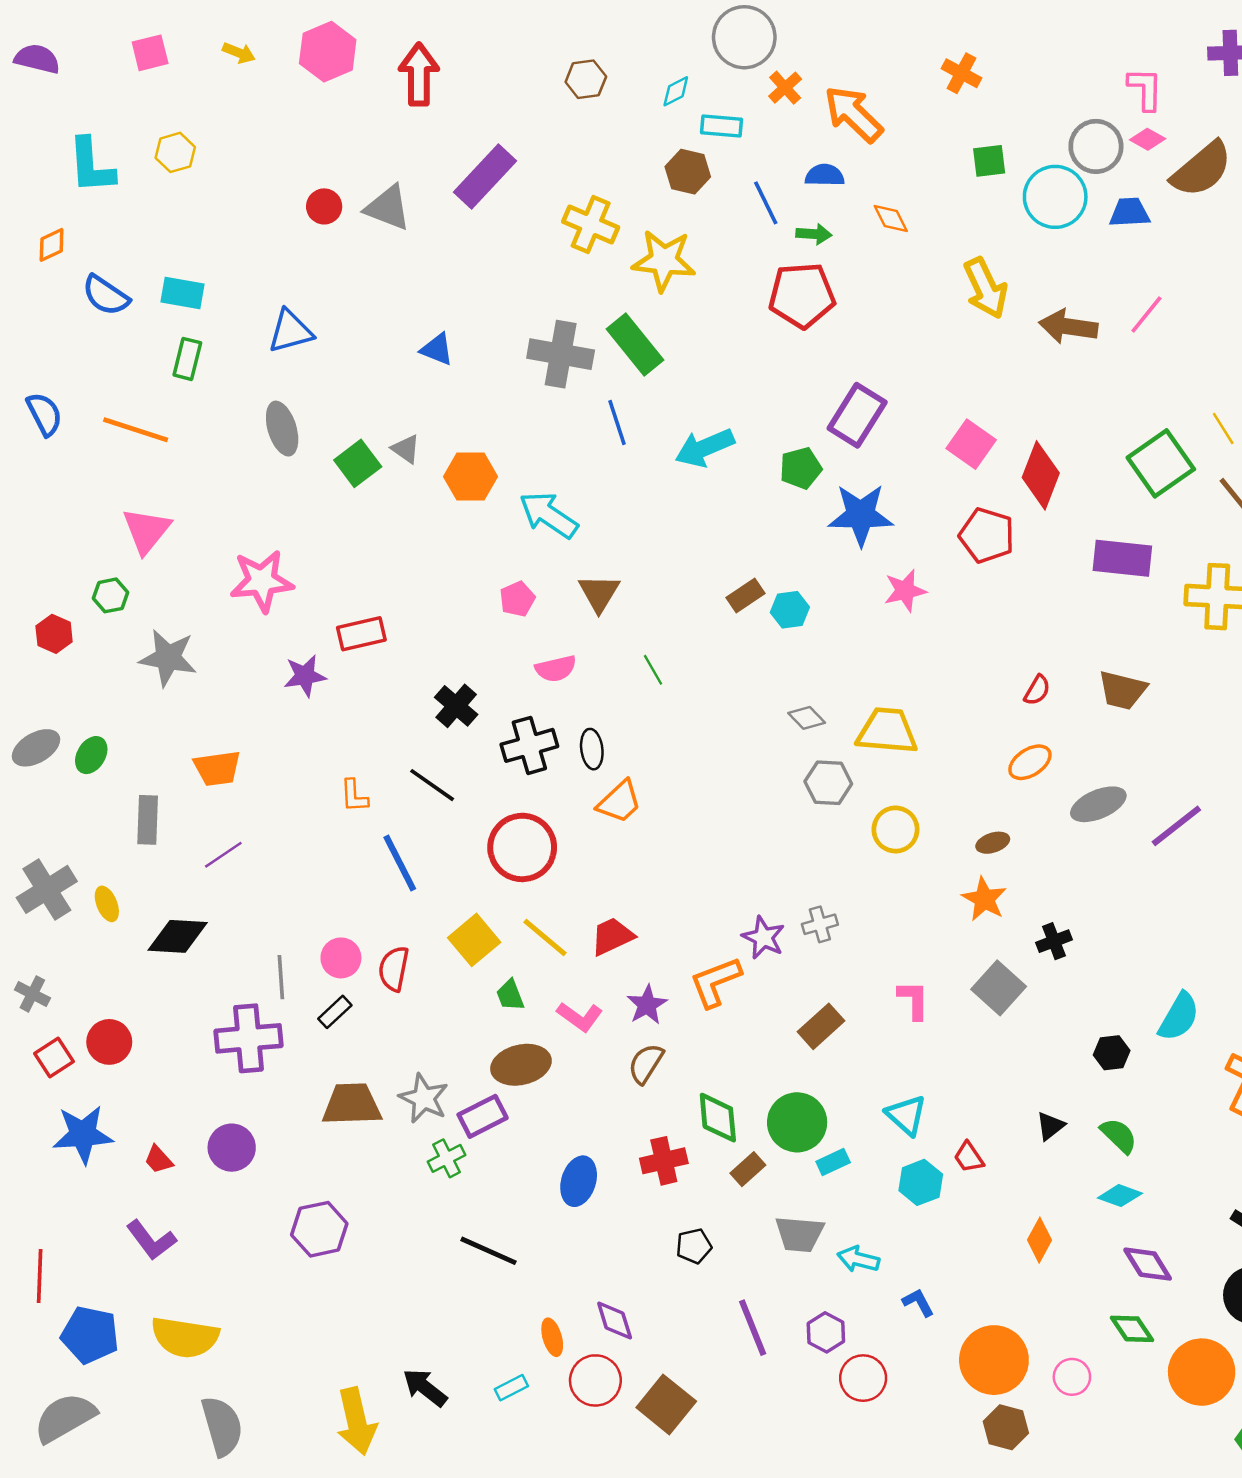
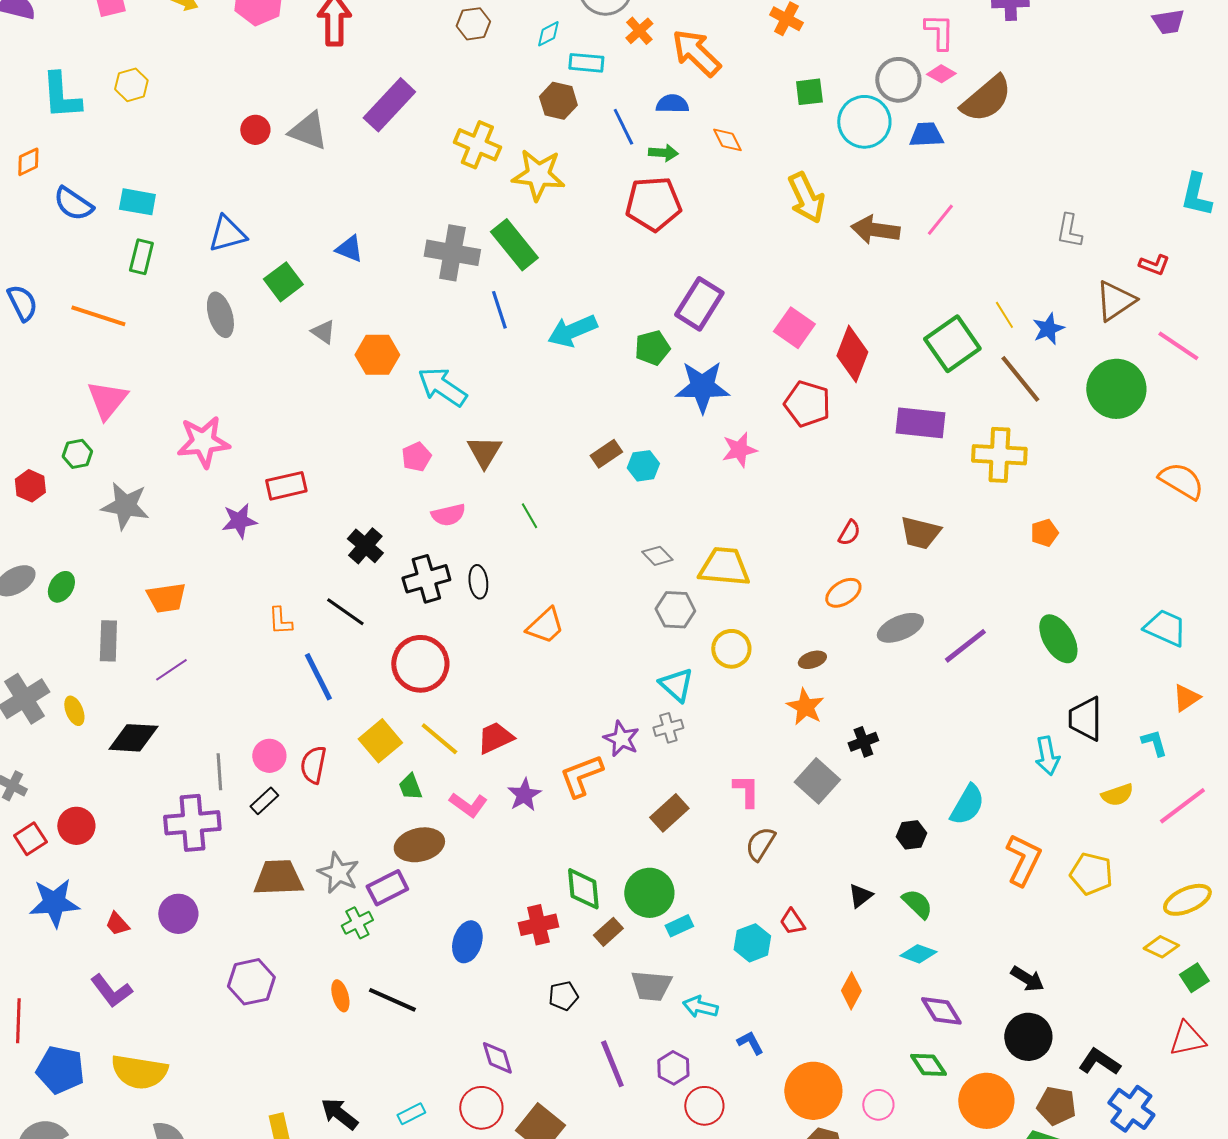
green square: (358, 463) -> (283, 282), moved
orange trapezoid: (619, 802) -> (545, 626), moved
brown semicircle: (646, 1064) -> (760, 844), moved
cyan triangle: (906, 1115) -> (676, 685), moved
orange ellipse: (552, 1337) -> (340, 996), moved

